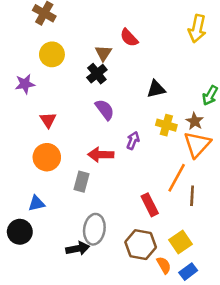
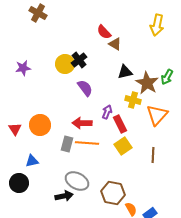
brown triangle: (103, 53) -> (115, 44), moved, turned -32
yellow circle: (52, 54) -> (65, 64), moved
red triangle: (48, 120) -> (15, 129), moved
brown star: (195, 121) -> (147, 83), moved, size x1.6
orange line: (177, 178) -> (87, 143), moved, turned 65
red rectangle: (150, 205) -> (120, 124), moved
gray ellipse: (94, 229) -> (77, 181), turned -70
yellow square: (180, 242) -> (123, 146), moved

